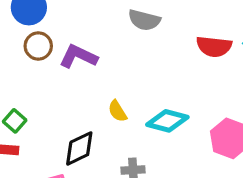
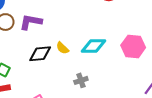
black diamond: (79, 148) -> (40, 54), moved, turned 35

